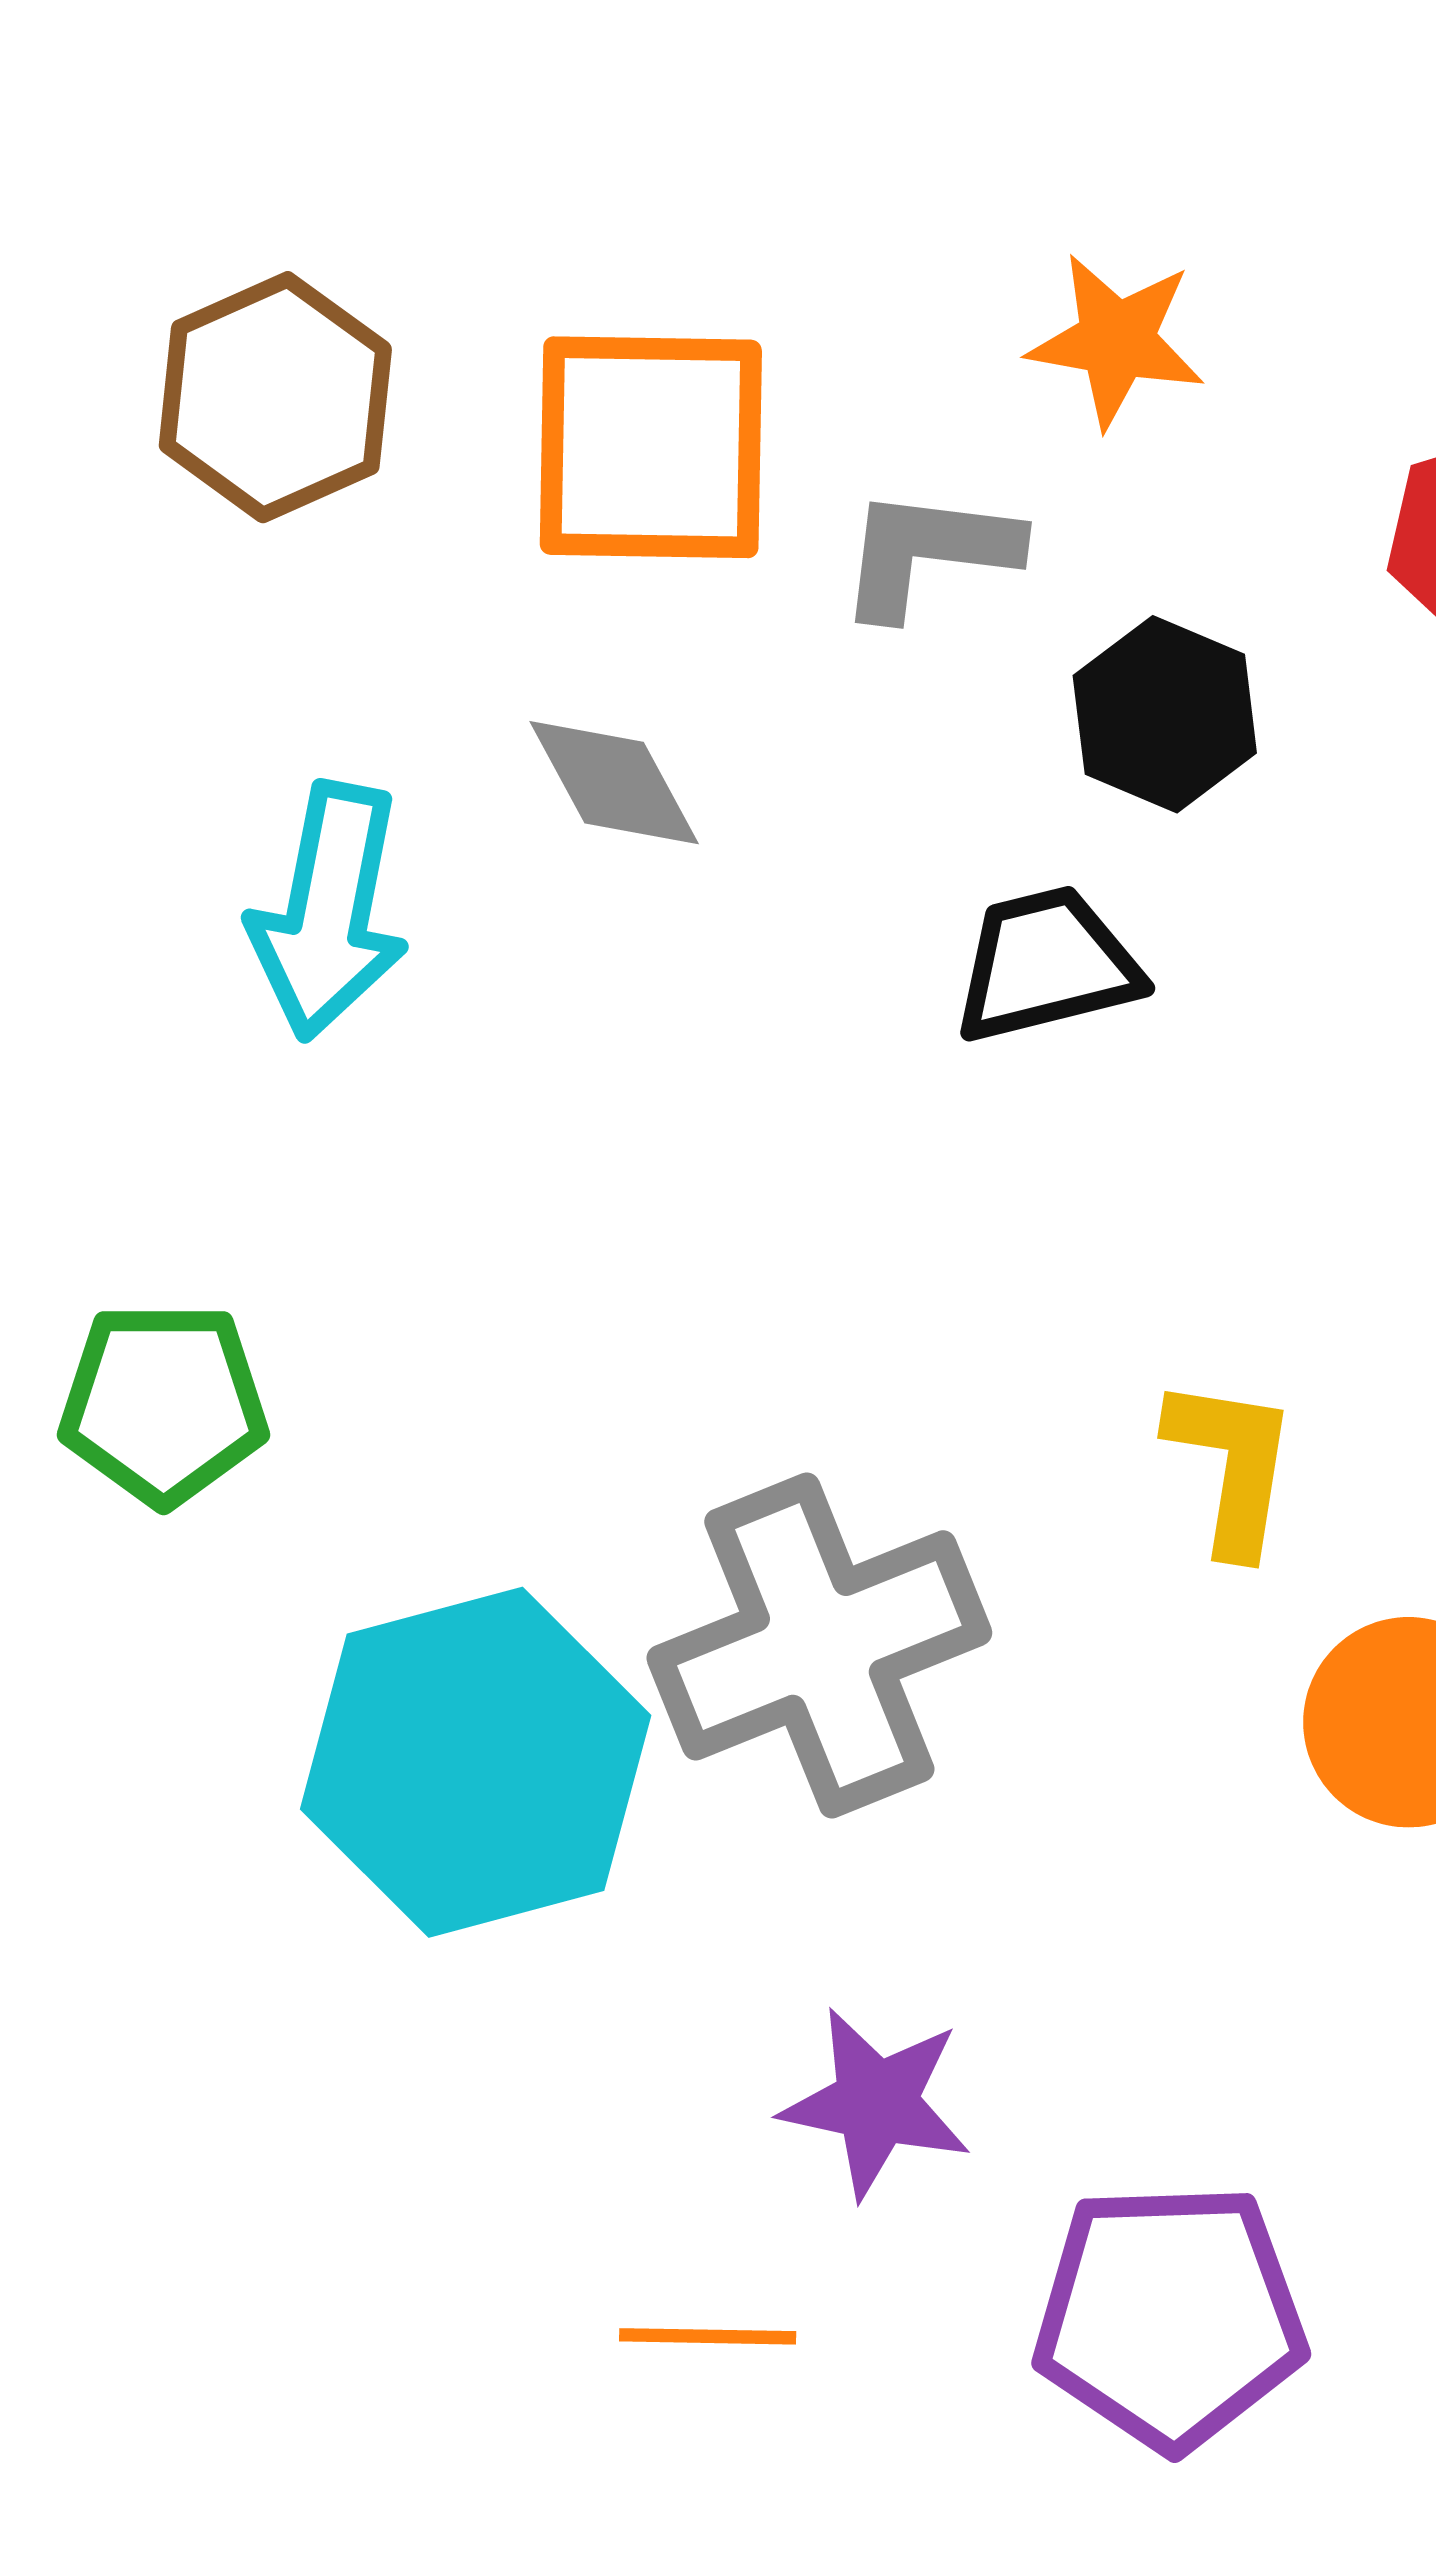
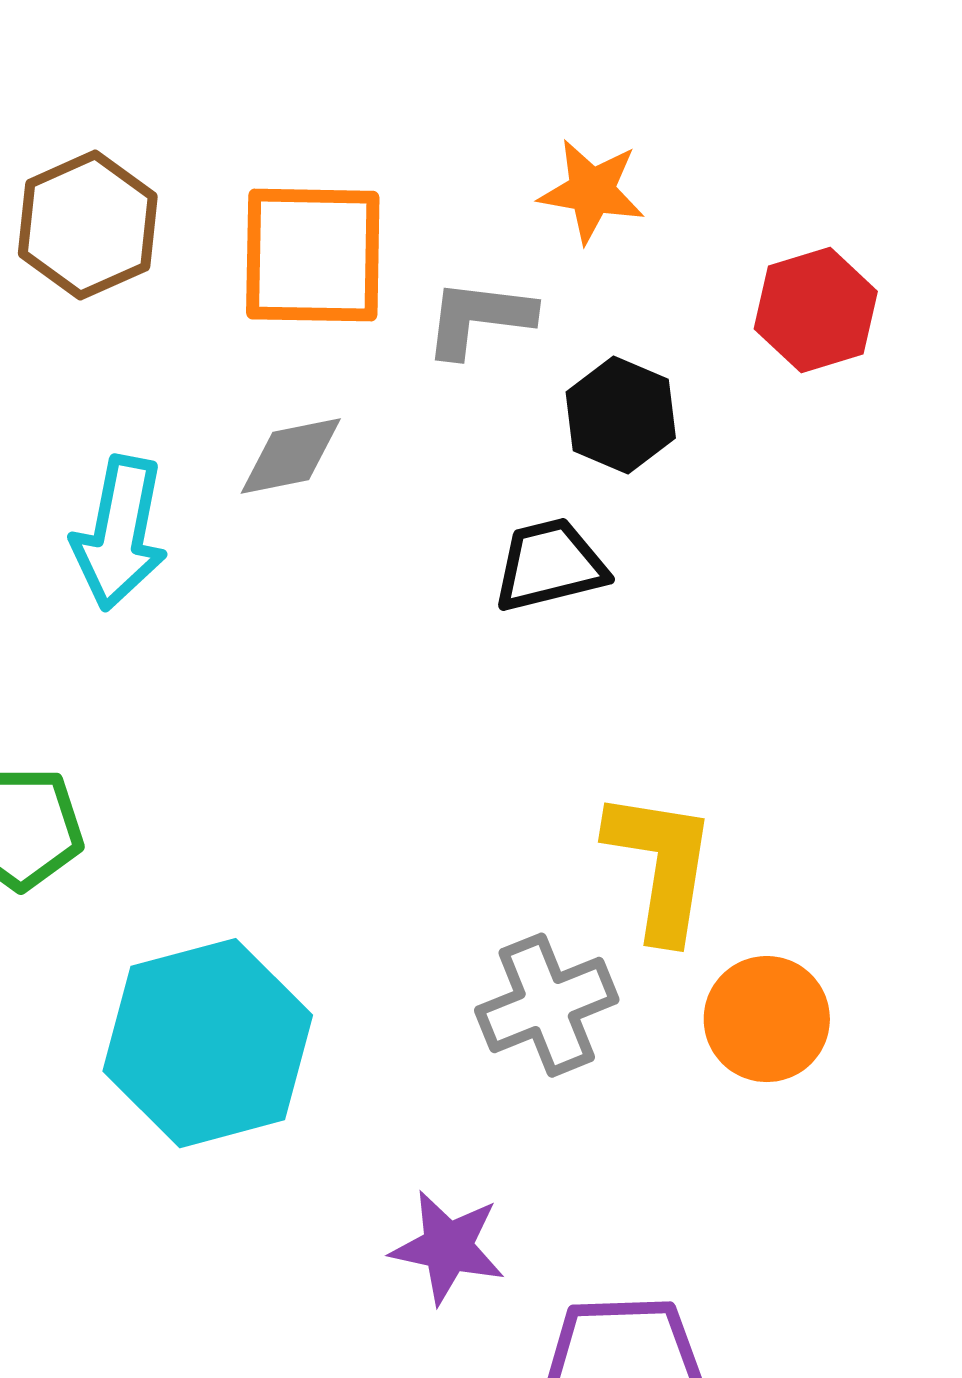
gray diamond: (614, 783) -> (291, 456), turned -73
yellow L-shape: (1232, 1465) -> (661, 865), size x1.4
gray cross: (819, 1645) -> (547, 1005), moved, size x0.7

